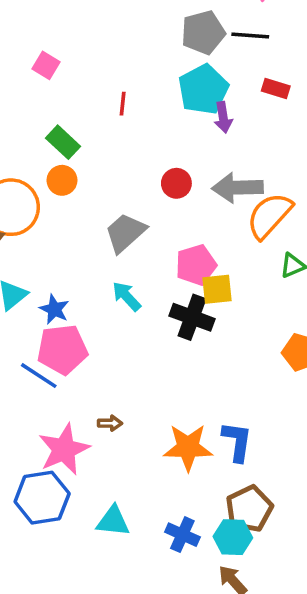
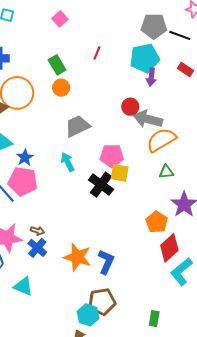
orange circle: (62, 180) -> (61, 88), moved
red circle: (176, 183) -> (130, 107), moved
blue cross: (182, 535) -> (37, 248), moved

